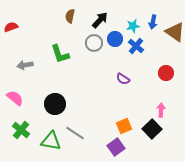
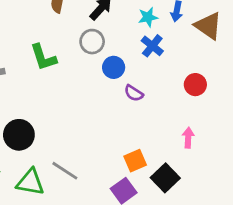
blue circle: (115, 39) -> (114, 67), moved
black circle: (55, 104) -> (19, 135), moved
black square: (152, 129) -> (165, 178), moved

